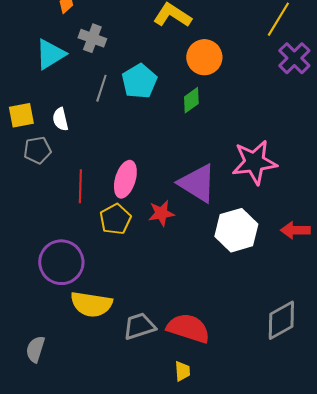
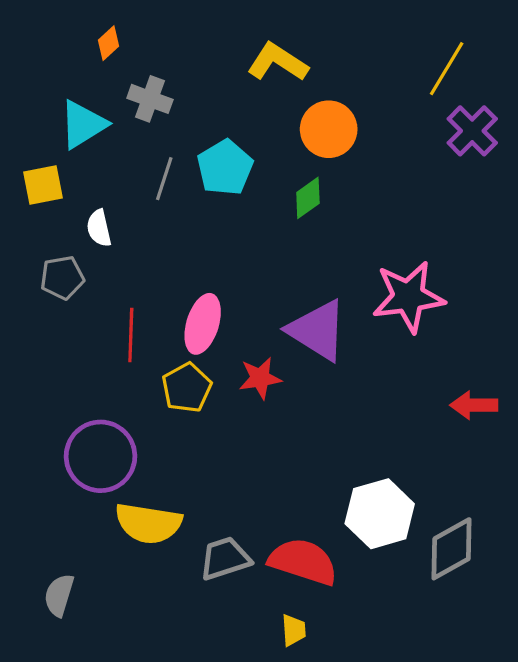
yellow square: (21, 115) -> (43, 185), moved
white hexagon: (236, 230) -> (380, 514), moved

